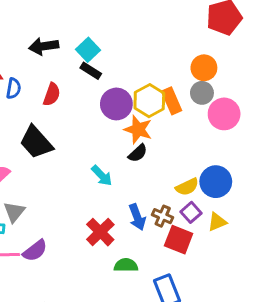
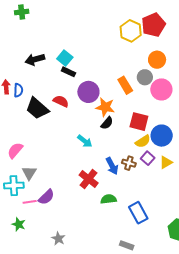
orange circle: (204, 68) -> (157, 60), moved
red semicircle: (52, 94) -> (61, 101), moved, turned -77
yellow hexagon: (149, 101) -> (131, 31), moved
black trapezoid: (36, 142) -> (37, 108), moved
red square: (179, 240) -> (139, 122), moved

